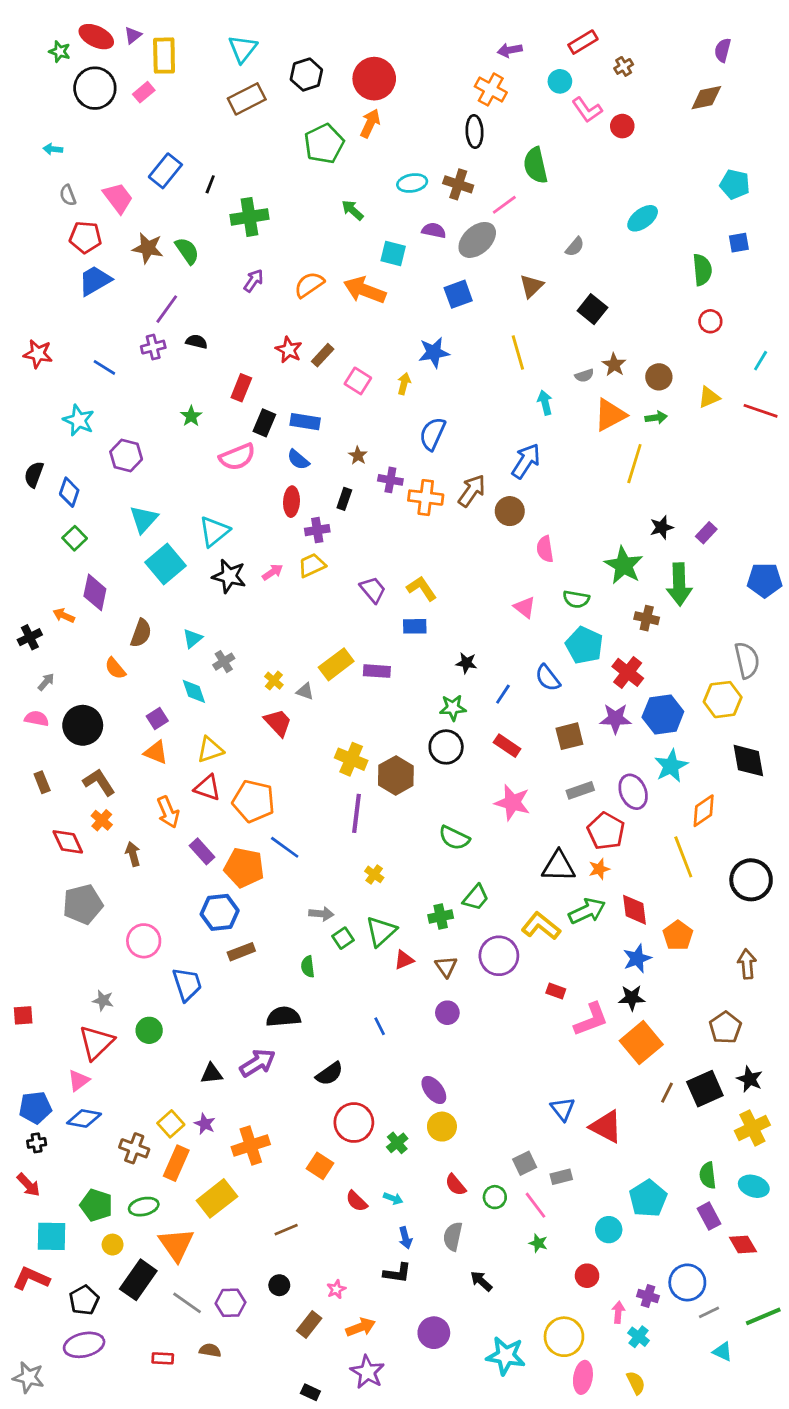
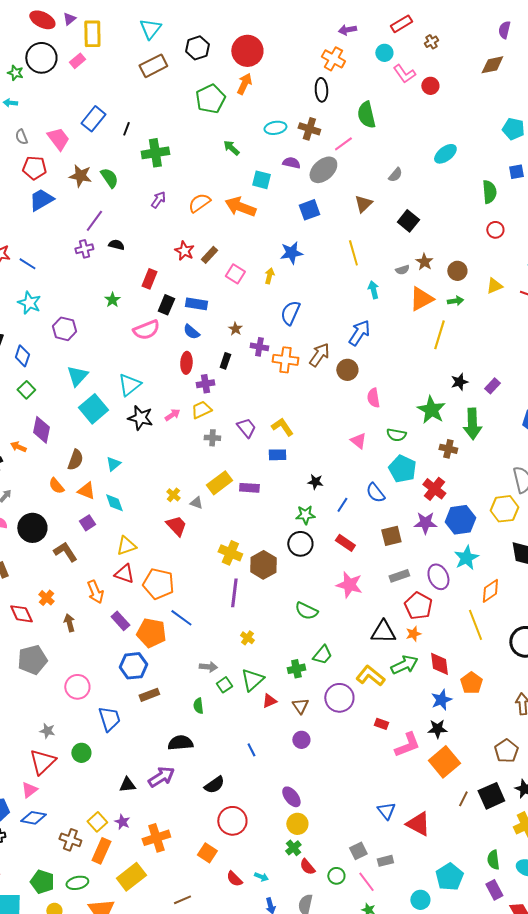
green star: (60, 52) -> (15, 73), moved
blue line: (104, 367) -> (27, 264), moved
gray cross: (224, 662) -> (212, 438), moved, turned 35
orange triangle: (156, 752) -> (86, 491), moved
brown L-shape: (99, 782) -> (65, 552), moved
green cross: (397, 1143) -> (293, 848), moved

